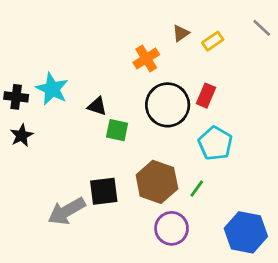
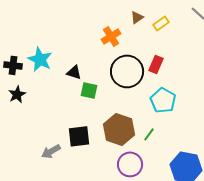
gray arrow: (67, 211) -> (51, 151), size x0.7

